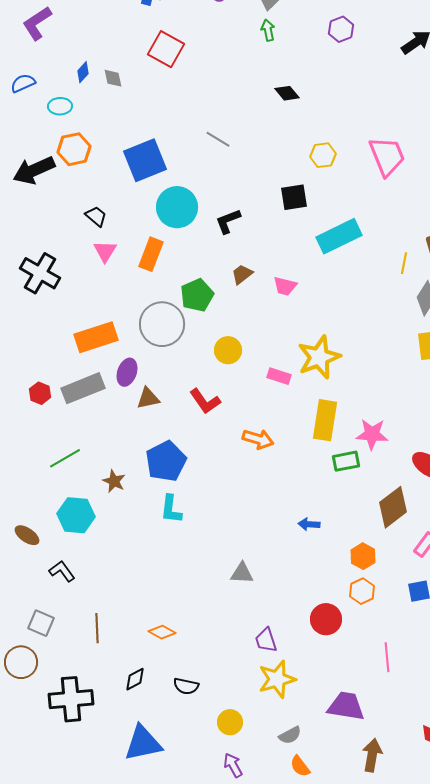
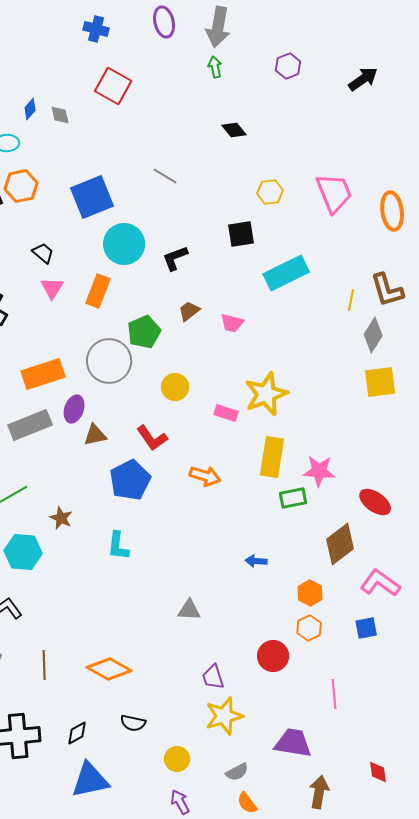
blue pentagon: (166, 461) -> (130, 480), moved
orange diamond: (162, 632) -> (109, 669), size x1.6
black diamond: (135, 679) -> (77, 733), moved

